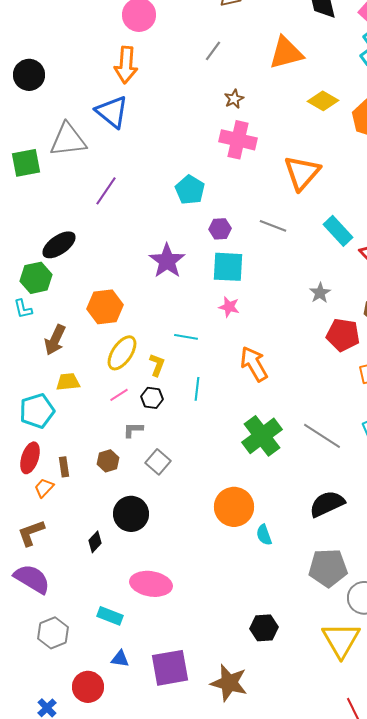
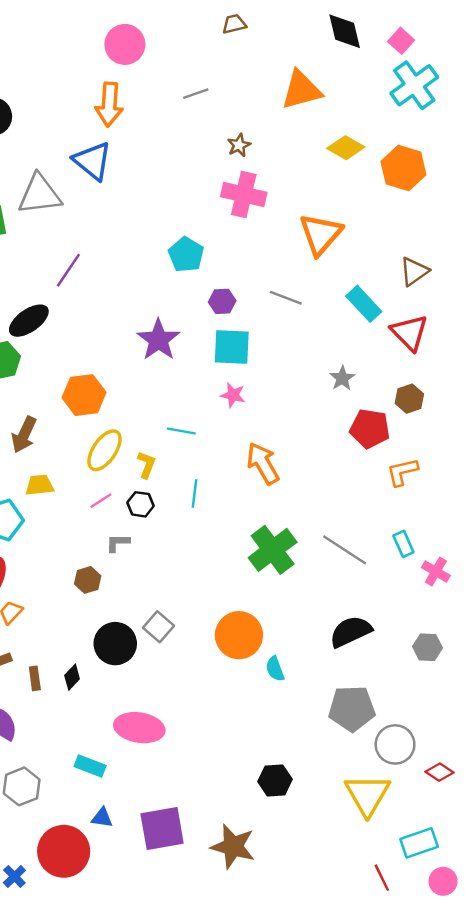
gray line: (213, 51) -> (196, 94), moved, turned 35
purple line: (106, 191) -> (68, 270), moved
gray square: (158, 462) -> (159, 627), moved
brown rectangle: (64, 467) -> (35, 678), moved
red circle: (88, 687) -> (64, 851), size x1.4

